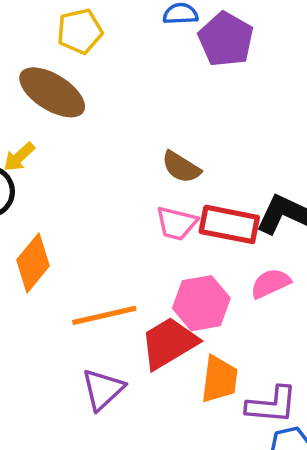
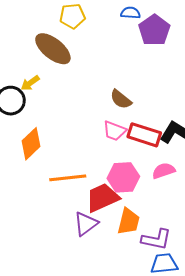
purple triangle: (103, 389) -> (86, 224), moved

